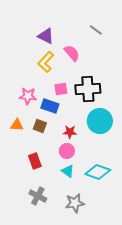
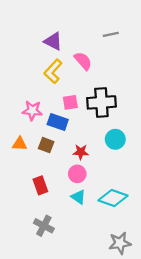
gray line: (96, 30) -> (111, 34), turned -48
cyan circle: (100, 121) -> (115, 139), size x0.7
gray star: (75, 203) -> (120, 243), moved

